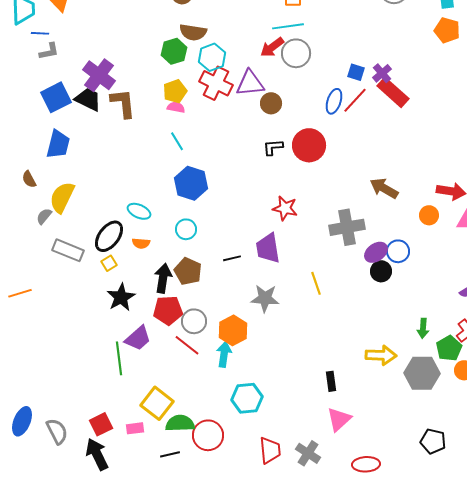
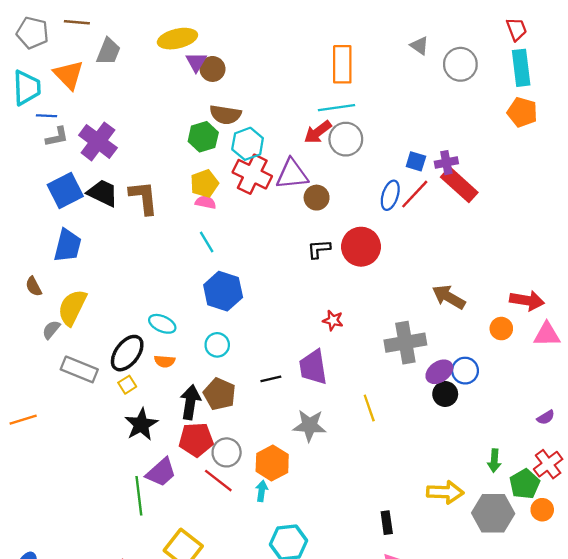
purple cross: (382, 73) -> (446, 163), turned 30
purple cross: (99, 75) -> (98, 141), moved
red star: (285, 208) -> (333, 320), size x0.7
cyan arrow: (224, 354) -> (262, 491), size x0.7

